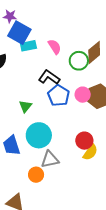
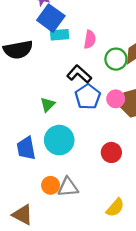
pink semicircle: (55, 47) -> (90, 39), turned 35
yellow semicircle: (90, 152) -> (115, 208), moved
gray triangle: (50, 159) -> (68, 187), moved

